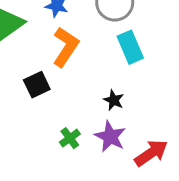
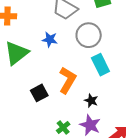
orange L-shape: (66, 47) -> (68, 80), moved

